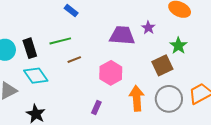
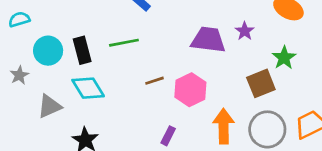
brown line: (74, 60) -> (154, 81), moved

